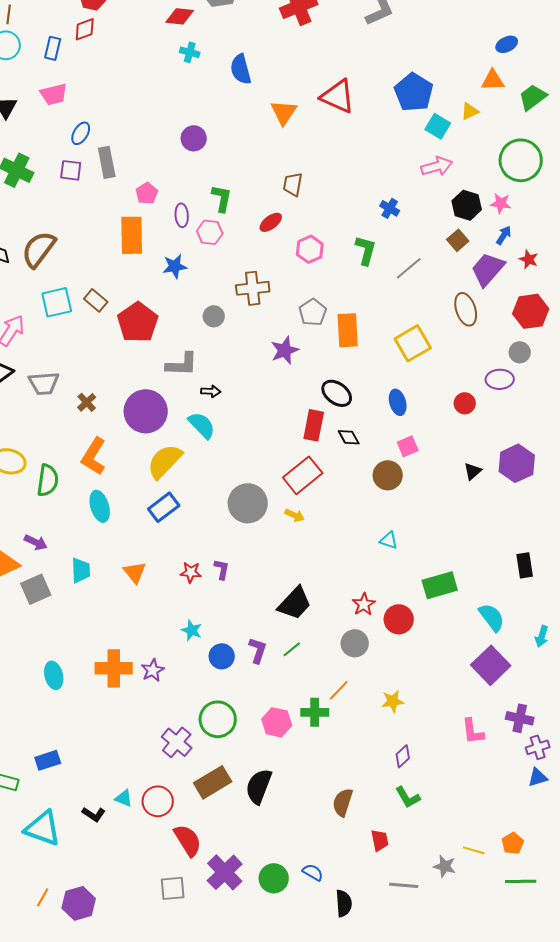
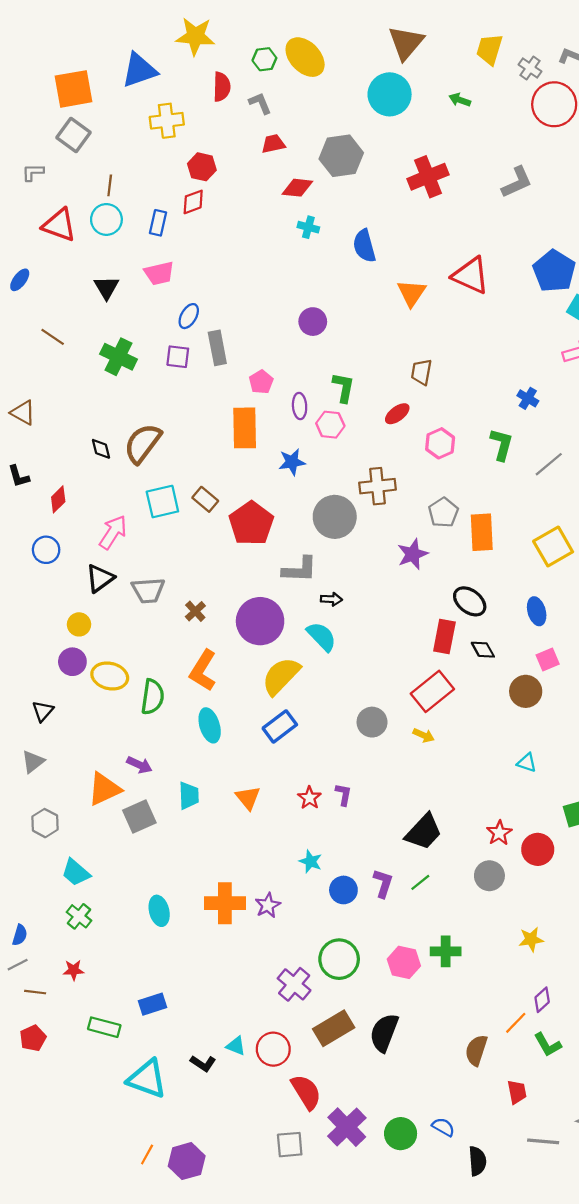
gray circle: (214, 316) -> (335, 517), size x1.8
gray circle: (248, 503) -> (372, 722), size x0.7
red star: (191, 572) -> (309, 798), turned 30
orange line: (339, 690) -> (516, 1023), moved

